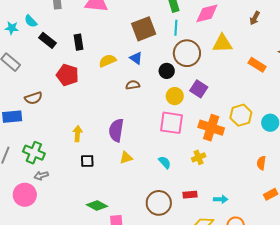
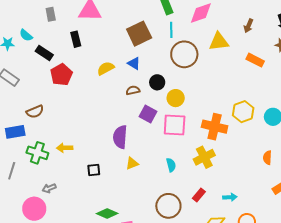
brown arrow: (255, 18) -> (248, 26), moved
black rectangle: (79, 42) -> (76, 39), moved
black circle: (167, 71) -> (157, 82), moved
red pentagon: (67, 75) -> (61, 75), moved, turned 30
purple square: (199, 89) -> (148, 114), moved
yellow arrow: (78, 134) -> (65, 148), moved, turned -91
green cross: (34, 153) -> (37, 153), moved
yellow cross: (199, 157) -> (204, 157), size x1.5
cyan semicircle: (165, 162) -> (171, 165), turned 32
red rectangle: (190, 195) -> (199, 195), turned -40

